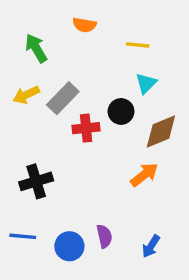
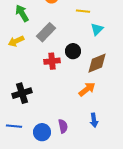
cyan triangle: (146, 83) -> (97, 29), moved
gray rectangle: (63, 98) -> (46, 32), moved
blue arrow: (151, 246) -> (94, 120), moved, turned -40

